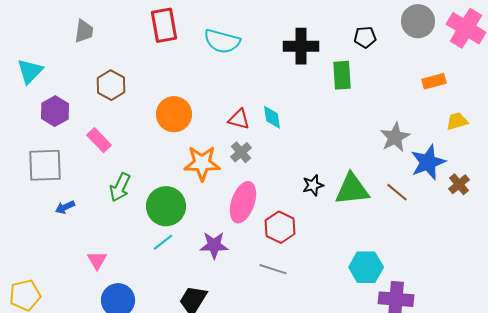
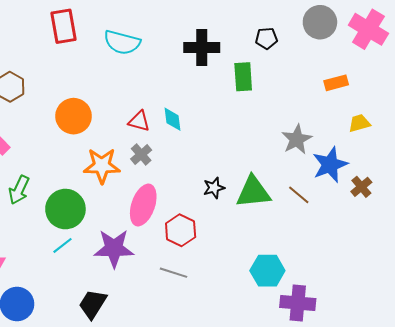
purple star: (214, 245) -> (114, 248), size x1.4

